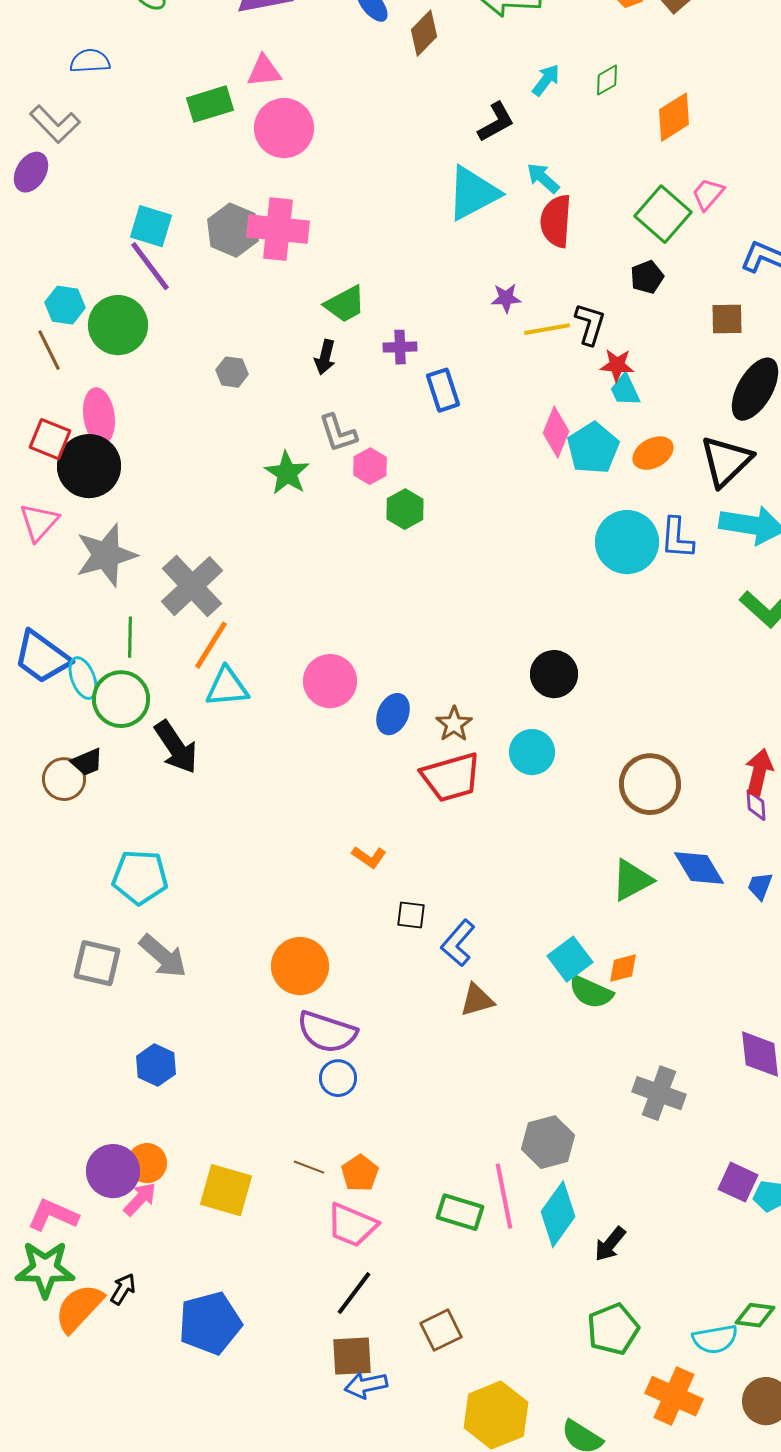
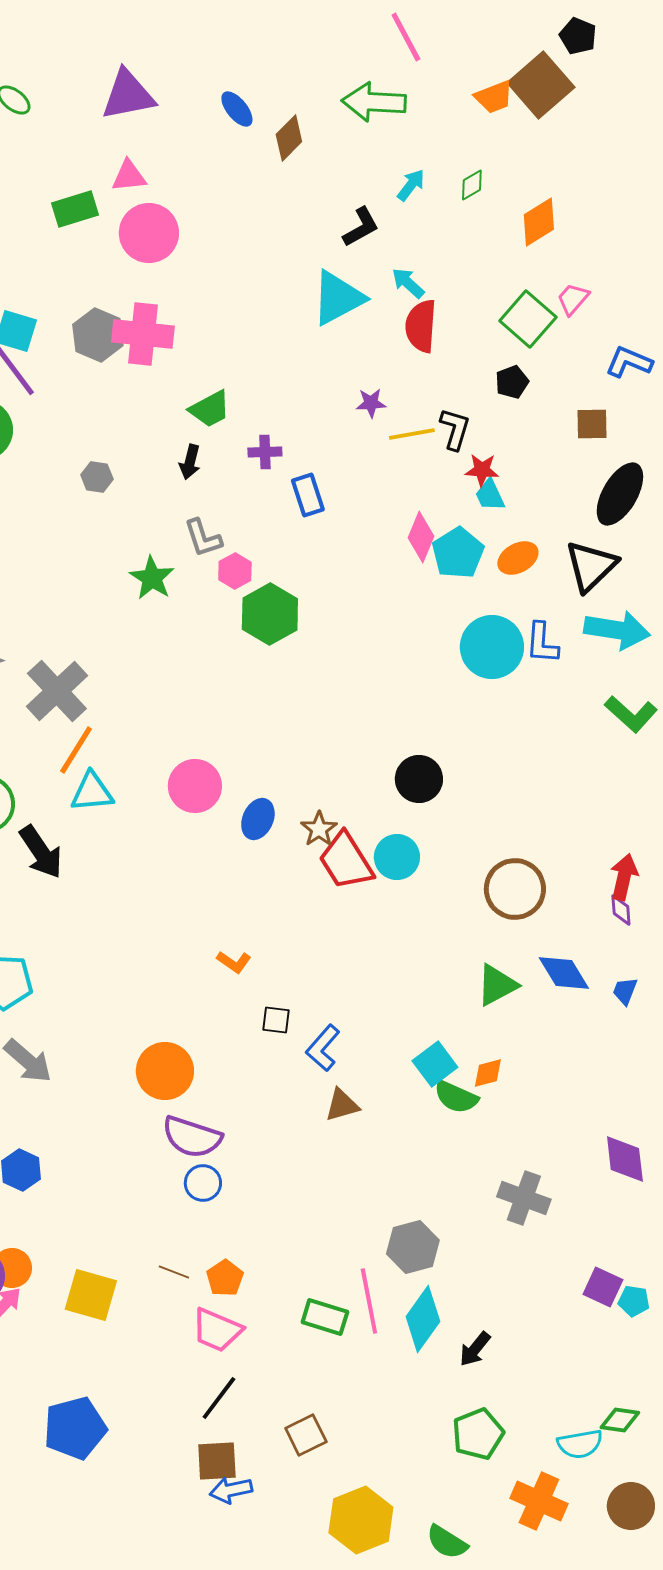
green hexagon: (405, 509) -> (270, 614), size x1.5
red trapezoid: (451, 777) -> (346, 861), moved, turned 74

